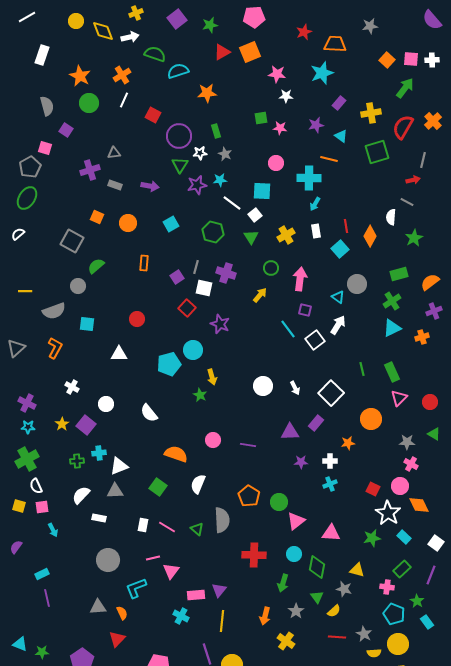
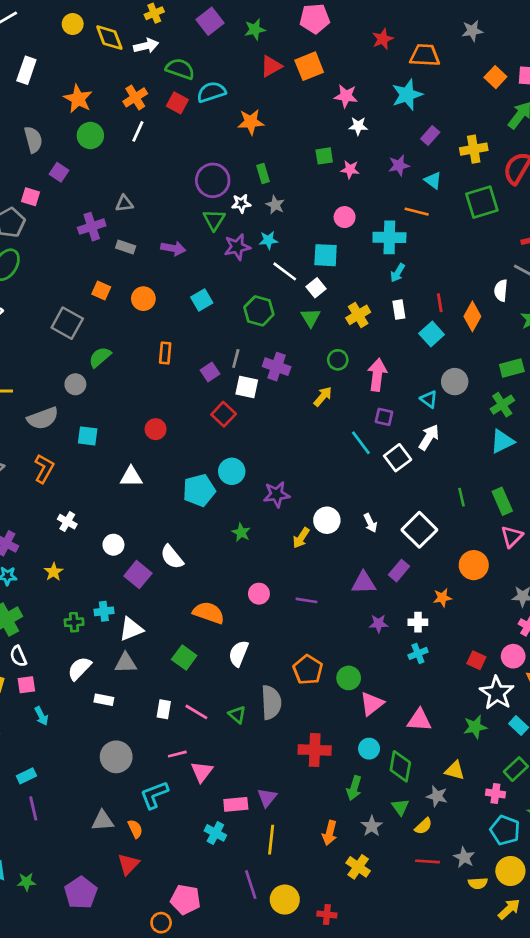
red square: (153, 115) -> (177, 103), moved
purple star: (220, 324) -> (277, 494), moved, turned -30
yellow arrow: (212, 377) -> (301, 538), moved, turned 49
purple square: (86, 425) -> (138, 575), moved

